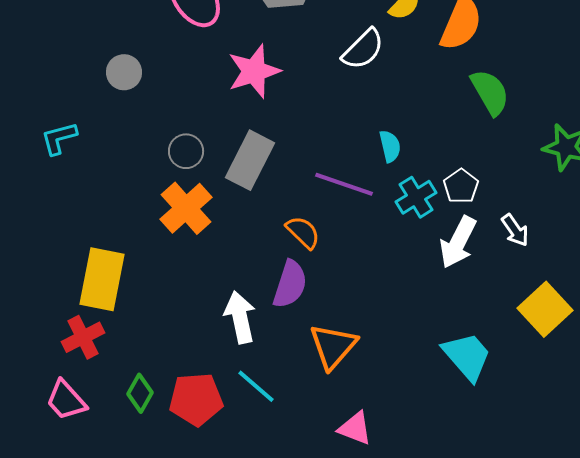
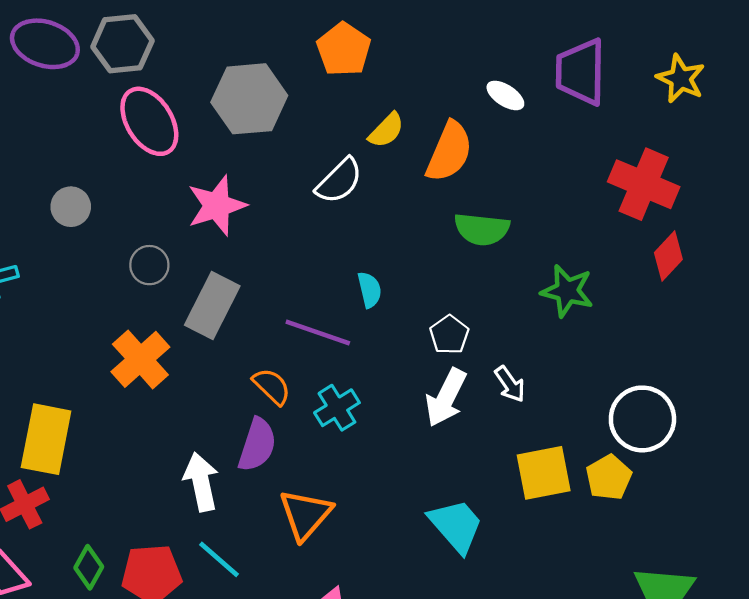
green semicircle: (490, 92) -> (482, 229), turned 126
gray circle: (186, 151) -> (149, 265), moved
cyan cross: (416, 197) -> (337, 408), moved
yellow square: (545, 309) -> (544, 473), turned 32

